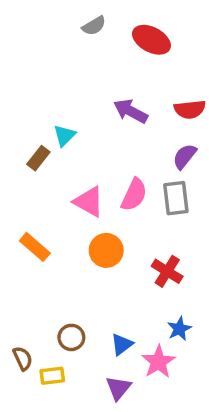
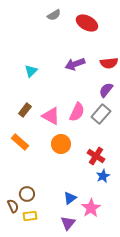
purple arrow: (131, 111) -> (75, 64), turned -48
cyan triangle: (64, 135) -> (31, 71), moved
brown rectangle: (38, 158) -> (25, 110), moved
gray rectangle: (176, 198) -> (101, 114), turned 48
blue star: (179, 329) -> (103, 176), moved
brown circle: (71, 337) -> (27, 194), moved

